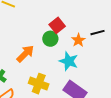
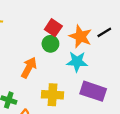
black line: (97, 33) -> (104, 32), moved
orange star: (78, 40) -> (80, 36), size x1.5

